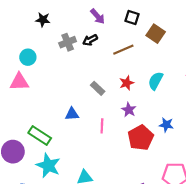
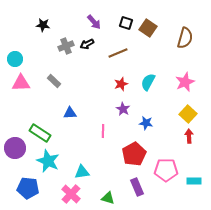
brown square: (156, 34) -> (148, 28), moved
cyan circle: (28, 57) -> (15, 59), moved
gray rectangle: (98, 88) -> (54, 81), moved
blue star: (166, 125) -> (146, 123), moved
pink line: (102, 126) -> (103, 131), moved
red pentagon: (141, 138) -> (134, 154), moved

